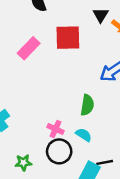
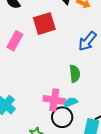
pink cross: (55, 129) -> (54, 100), size x1.5
cyan semicircle: (84, 135) -> (71, 102), moved, turned -40

